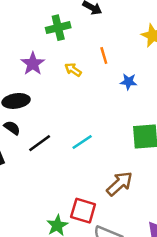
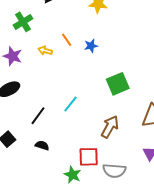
orange line: (104, 56) -> (67, 40), moved
black semicircle: (12, 128) -> (42, 145), moved

